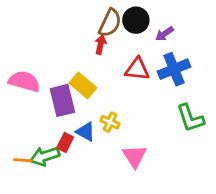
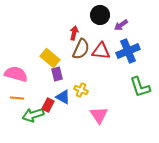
brown semicircle: (110, 23) -> (81, 49), moved
pink semicircle: (24, 81) -> (16, 74), moved
yellow rectangle: (83, 85) -> (50, 58), moved
purple rectangle: (62, 100) -> (57, 74), moved, size x0.6
orange line: (23, 160) -> (17, 98), moved

